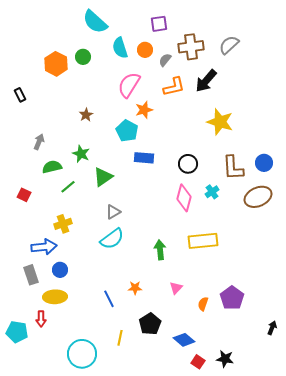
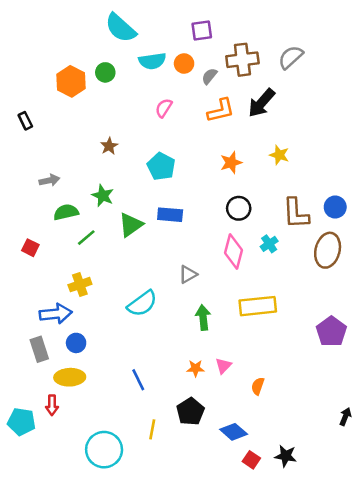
cyan semicircle: (120, 48) -> (152, 61), turned -80
pink semicircle: (129, 85) -> (164, 108), size x0.6
orange star: (144, 110) -> (231, 163), moved
yellow star: (220, 122) -> (279, 155), size x0.6
gray arrow: (39, 142) -> (49, 180), turned 56
blue rectangle: (144, 158) -> (170, 215), moved
brown ellipse: (258, 197) -> (328, 250), turned -52
gray triangle: (113, 212) -> (188, 274), moved
orange star: (135, 288) -> (195, 368), moved
purple pentagon: (232, 298) -> (331, 332), moved

